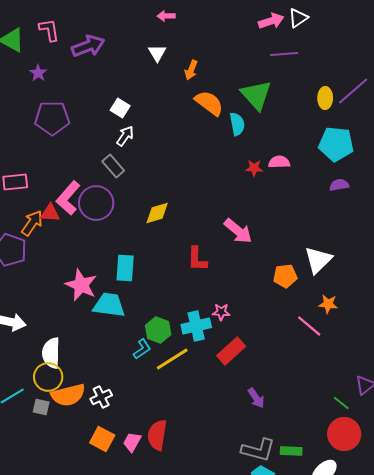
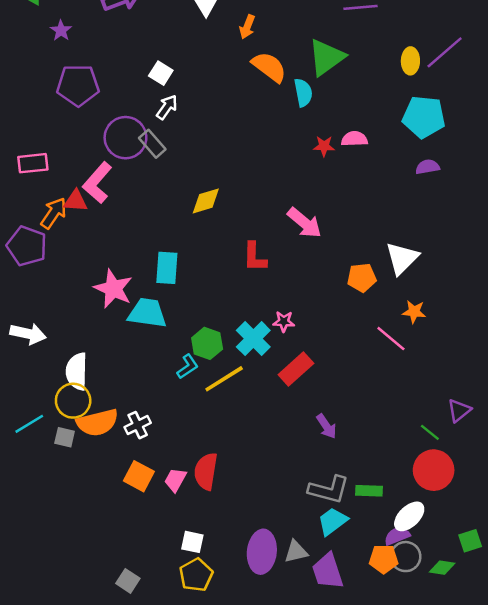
green triangle: (256, 95) -> (326, 57), turned 36
purple circle: (96, 203) -> (125, 138), moved
cyan cross: (196, 326) -> (253, 339), turned -32

